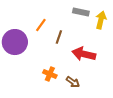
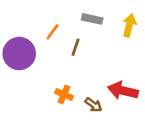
gray rectangle: (81, 12) -> (92, 19), moved
red arrow: (84, 54) -> (123, 91), moved

